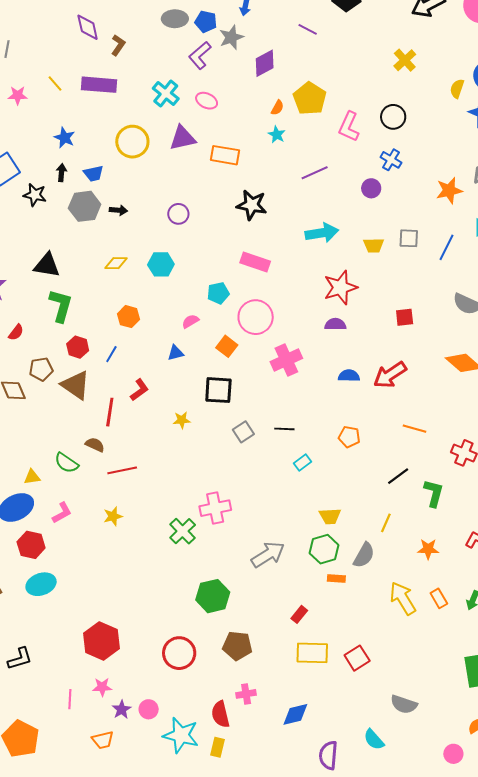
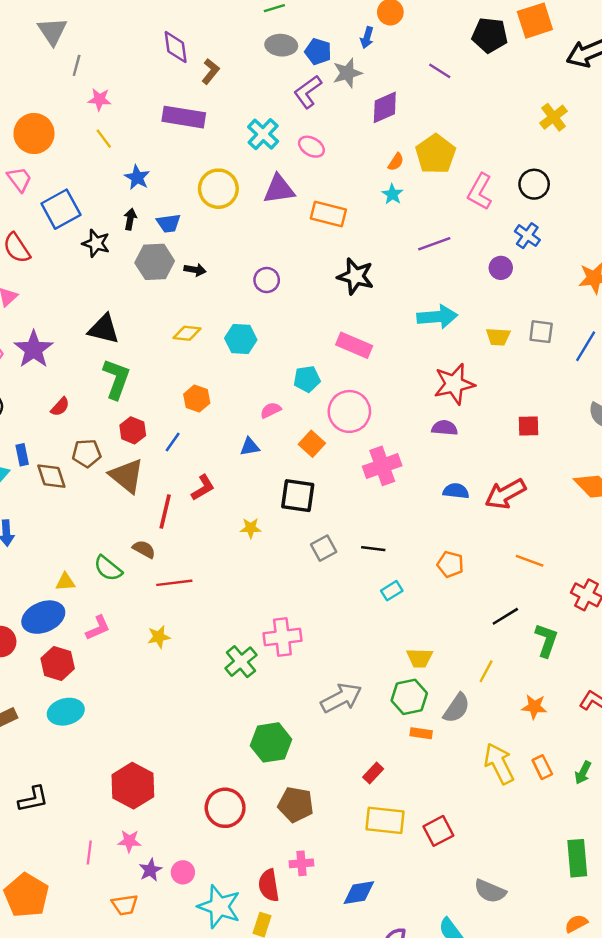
yellow line: (55, 83) -> (104, 139), moved
pink star: (18, 95) -> (100, 99), moved

